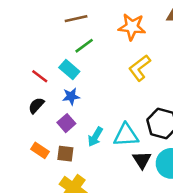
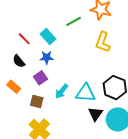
green line: (84, 46) -> (74, 21), moved
yellow L-shape: (140, 68) -> (103, 42), turned -40
black semicircle: (36, 106) -> (19, 61), turned -88
orange rectangle: (40, 150) -> (14, 87), moved

